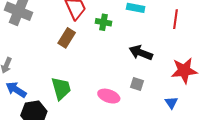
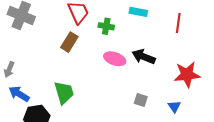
gray square: (137, 84) -> (141, 100), moved
pink ellipse: (109, 96) -> (115, 59), moved

